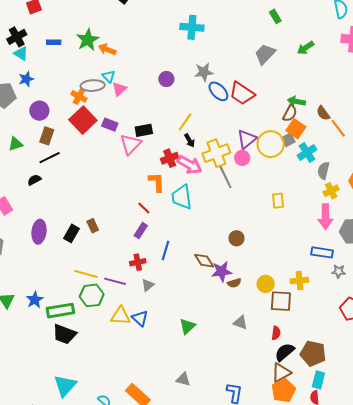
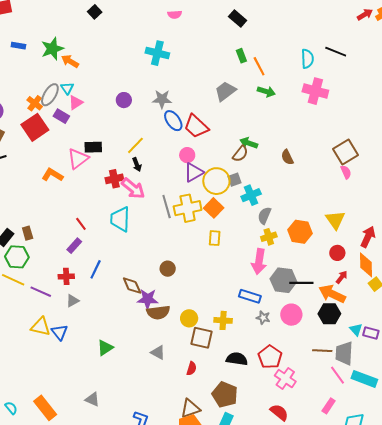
green arrow: (306, 48) -> (266, 91), turned -138
gray ellipse: (93, 86) -> (50, 95), turned -65
brown semicircle: (323, 113) -> (287, 157), moved
purple rectangle: (110, 125) -> (61, 116), moved
orange line: (338, 128) -> (259, 66), moved
orange square: (296, 129) -> (214, 208), moved
yellow cross: (216, 153) -> (188, 208), moved
pink circle: (242, 158) -> (187, 155), moved
orange L-shape: (157, 182) -> (52, 175), moved, turned -65
brown semicircle: (234, 283) -> (158, 312), size x1.6
green hexagon: (92, 295) -> (17, 257), moved
black semicircle: (285, 352) -> (237, 359), moved, turned 40

